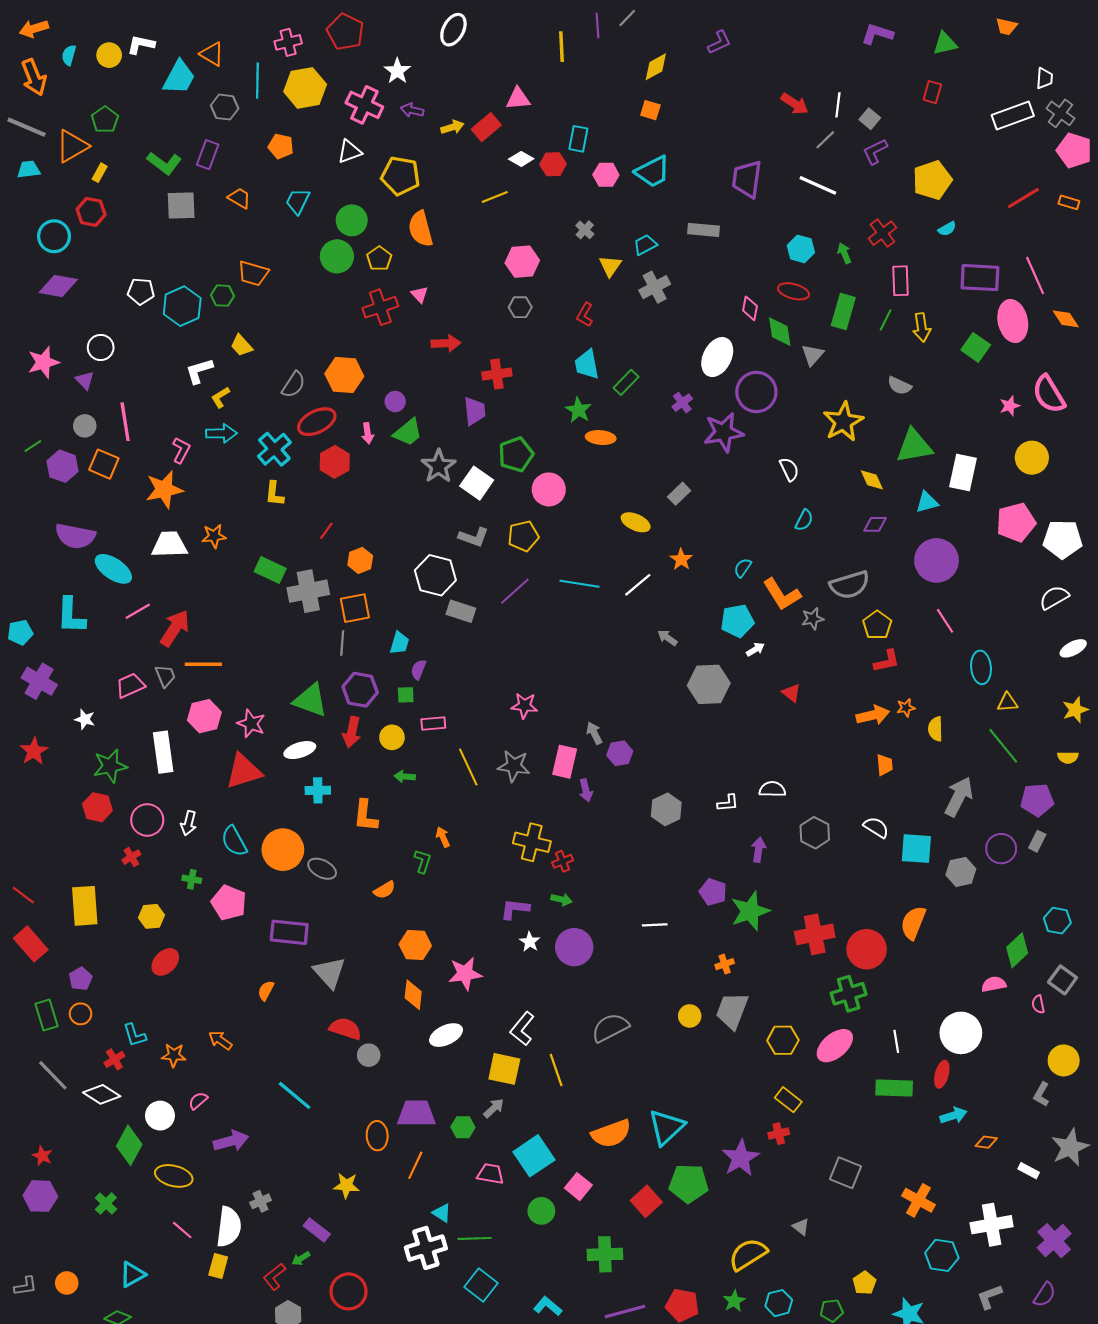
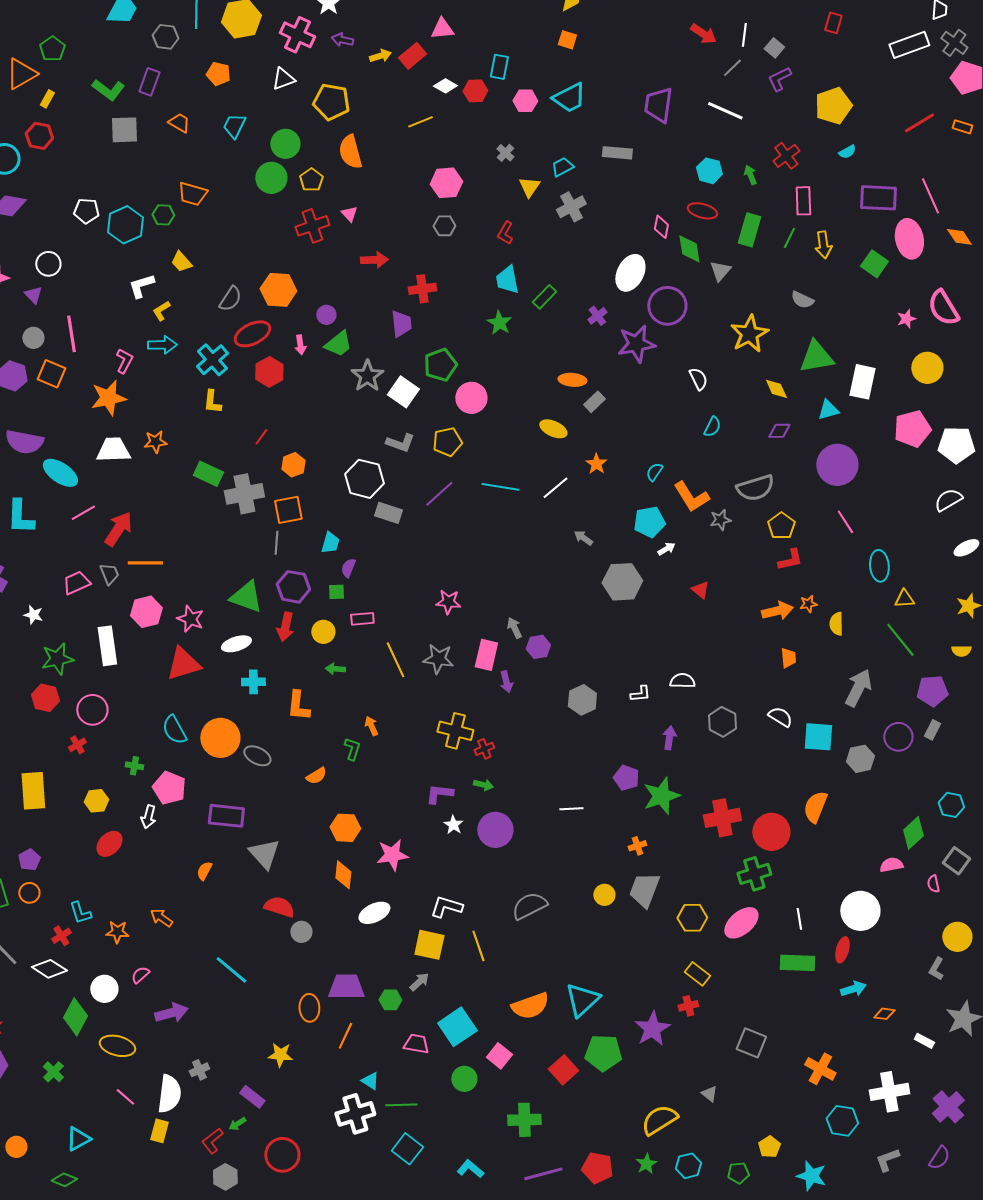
orange ellipse: (601, 438) -> (572, 380), moved
white arrow: (189, 823) -> (148, 817), moved
white L-shape: (522, 1029) -> (446, 907), turned 68

